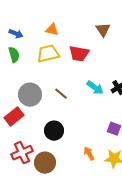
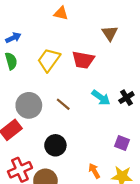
orange triangle: (52, 30) -> (61, 13), moved
blue arrow: (16, 34) -> (13, 38), turned -48
yellow trapezoid: (48, 54) -> (49, 60), turned -40

